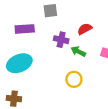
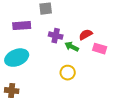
red semicircle: (85, 29) -> (86, 35), moved

